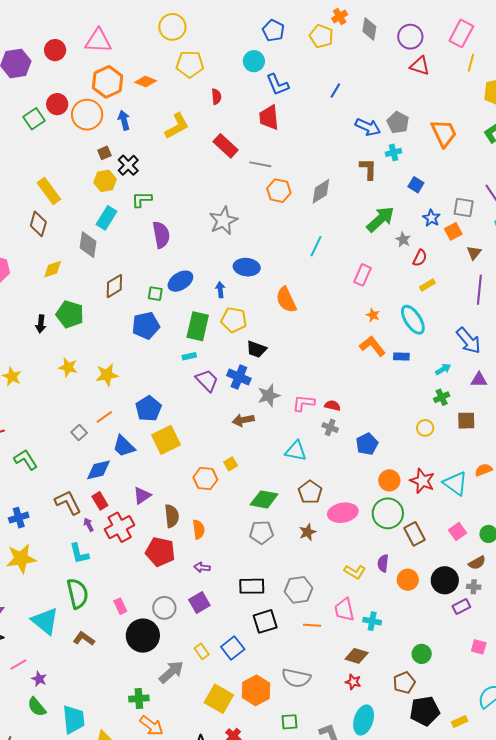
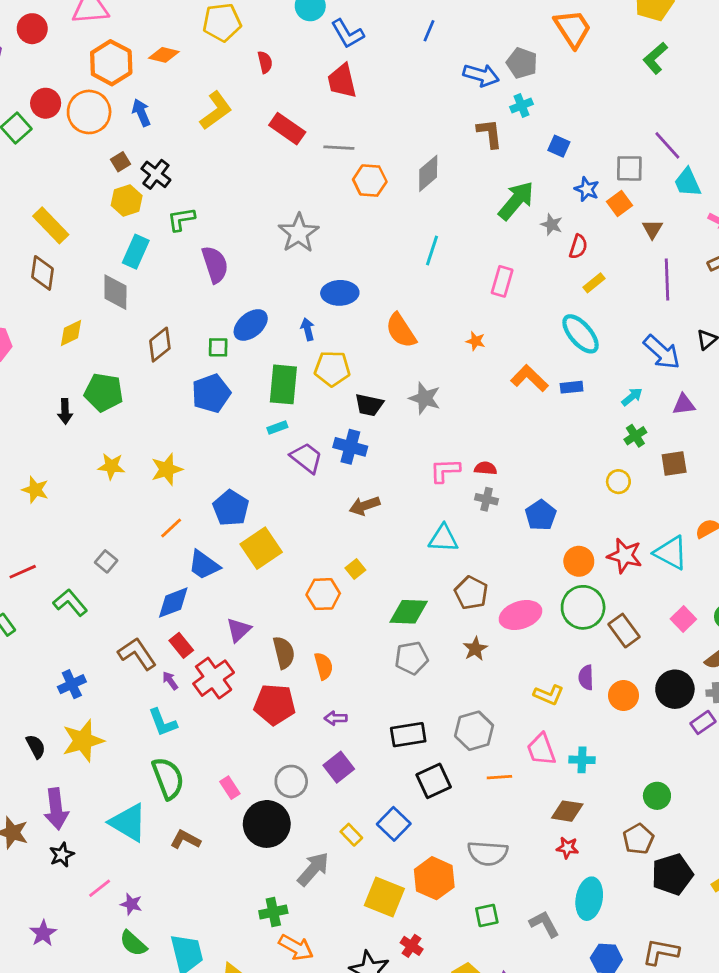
orange trapezoid: (444, 133) -> (573, 29), moved
orange star: (373, 315) -> (476, 341), moved
gray star: (269, 395) -> (425, 398), moved, turned -30
gray square: (79, 433) -> (106, 561), moved

